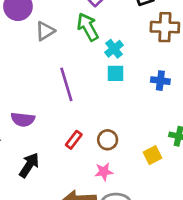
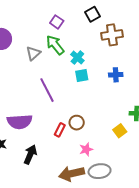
gray triangle: (45, 31) -> (33, 53), moved
purple semicircle: (23, 119) -> (20, 122), size x1.4
brown circle: (108, 140) -> (77, 123), moved

